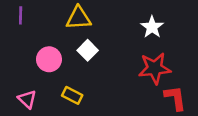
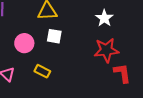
white square: (88, 50) -> (54, 36), turned -35

